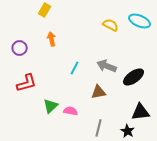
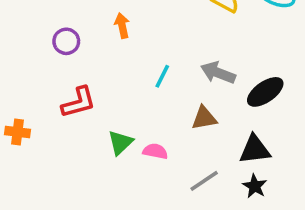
black triangle: (141, 112) -> (255, 150), moved
gray line: (99, 128) -> (204, 181), turned 42

